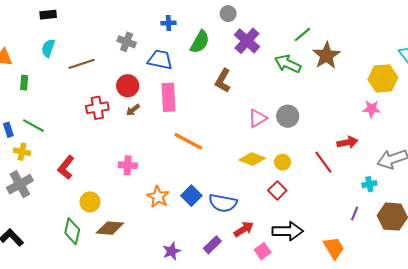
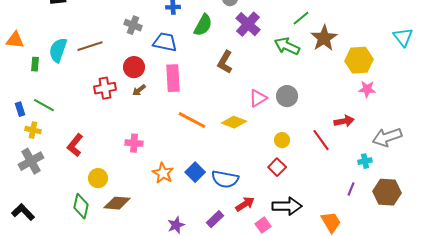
cyan semicircle: (48, 48) -> (58, 50), moved, size x1.4
yellow hexagon: (383, 78) -> (359, 60), moved
yellow diamond: (252, 159) -> (234, 122), moved

